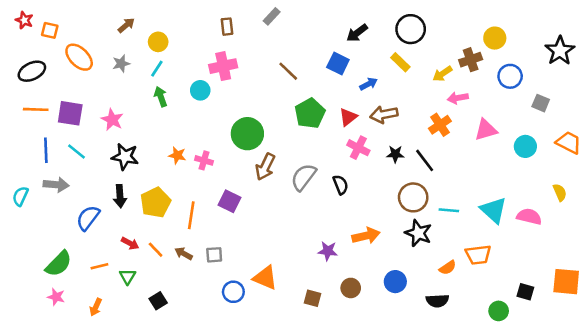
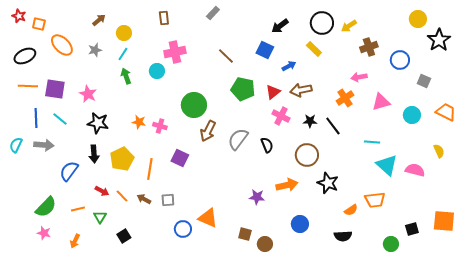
brown rectangle: (227, 27) -> (164, 18), moved
yellow circle: (495, 38) -> (418, 19), moved
yellow arrow: (442, 74) -> (349, 26), moved
green pentagon: (310, 113) -> (243, 89), turned -30
cyan semicircle: (20, 196) -> (16, 145), moved
brown circle: (413, 197) -> (307, 155), moved
cyan line: (449, 210) -> (372, 142), moved
blue circle: (395, 282) -> (300, 224), moved
brown circle: (351, 288) -> (265, 244), moved
black square: (525, 292) -> (412, 229), turned -32

